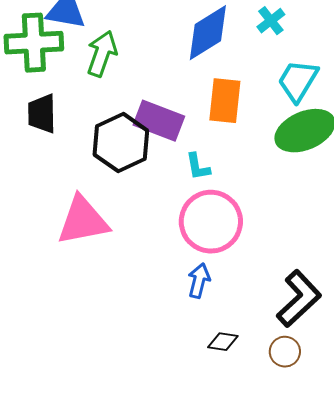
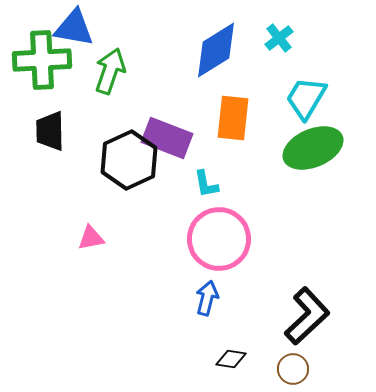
pink triangle: (83, 221) -> (91, 238), size x0.5

